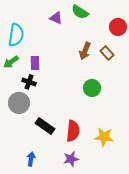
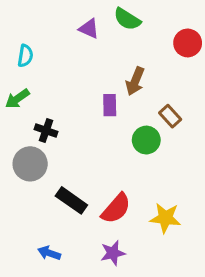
cyan semicircle: (16, 35) -> (25, 56), size x0.6
brown rectangle: (107, 53) -> (170, 116), moved
purple rectangle: (35, 63) -> (110, 105), moved
red semicircle: (73, 131) -> (116, 208), turned 35
blue arrow: (31, 159) -> (49, 253), turned -80

